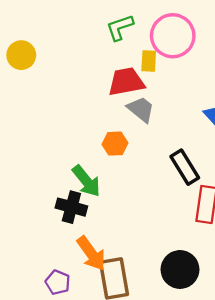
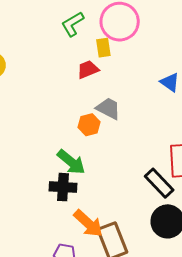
red trapezoid: (126, 82) -> (88, 69), size x0.7
gray trapezoid: (141, 109) -> (108, 108), moved
black rectangle: (185, 167) -> (159, 183), moved

